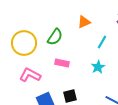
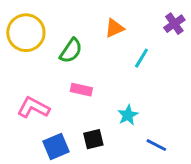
yellow circle: (24, 43) -> (26, 33), moved
cyan star: (98, 67) -> (128, 115), moved

